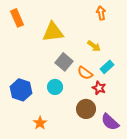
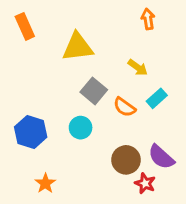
red star: (99, 88) -> (145, 183), moved
purple semicircle: (110, 122) -> (161, 157), moved
orange star: (40, 123) -> (45, 183), moved

